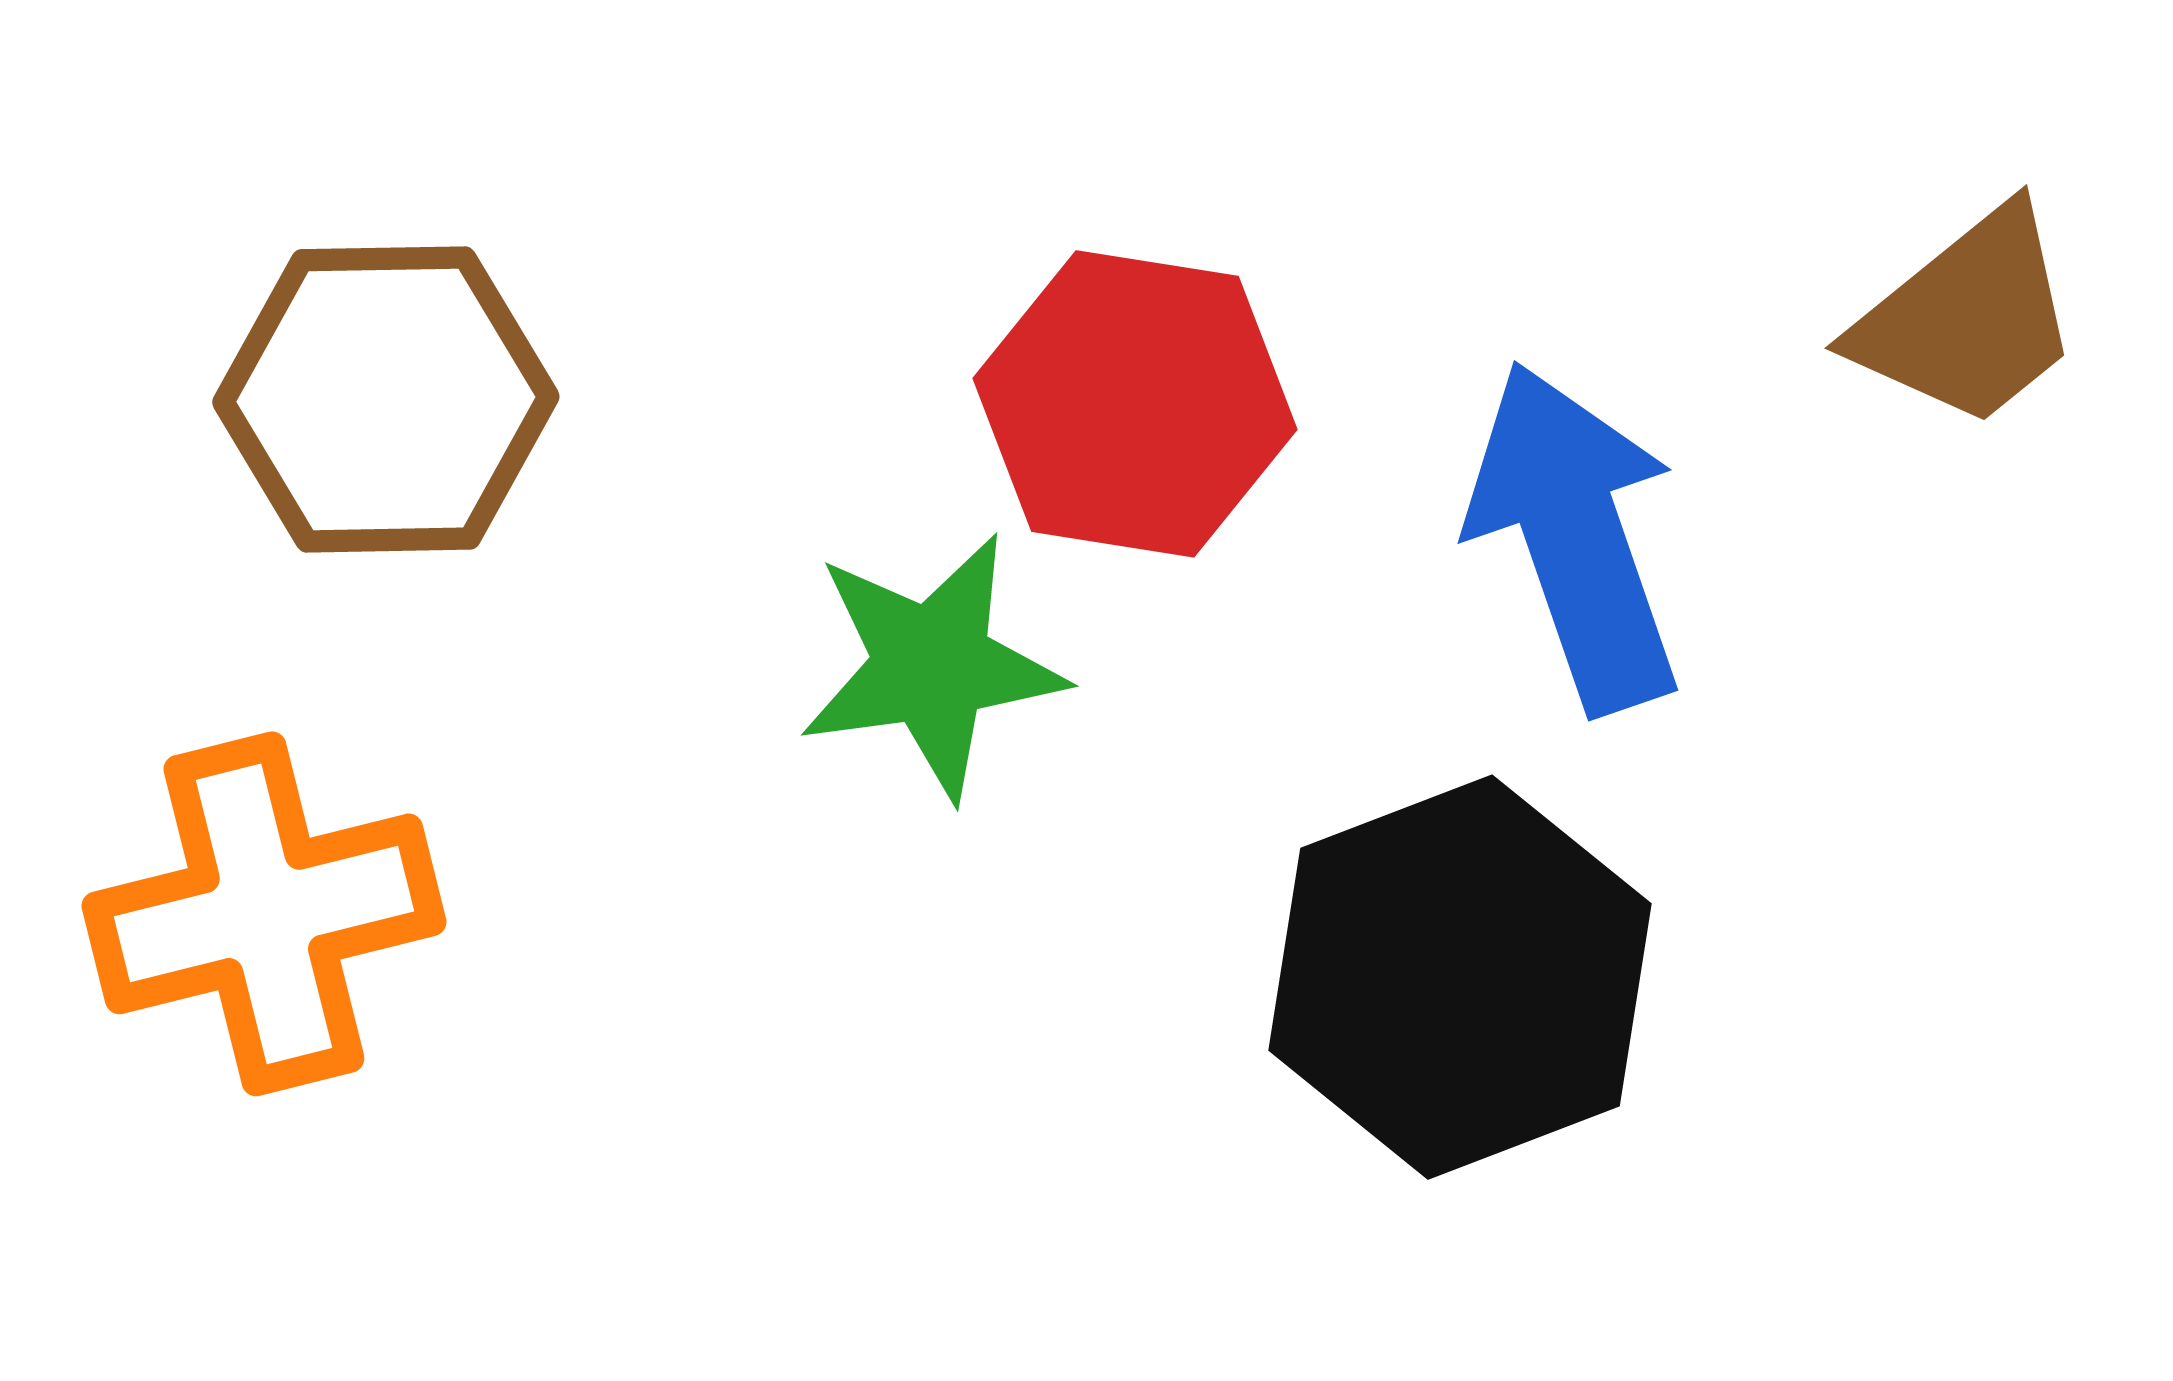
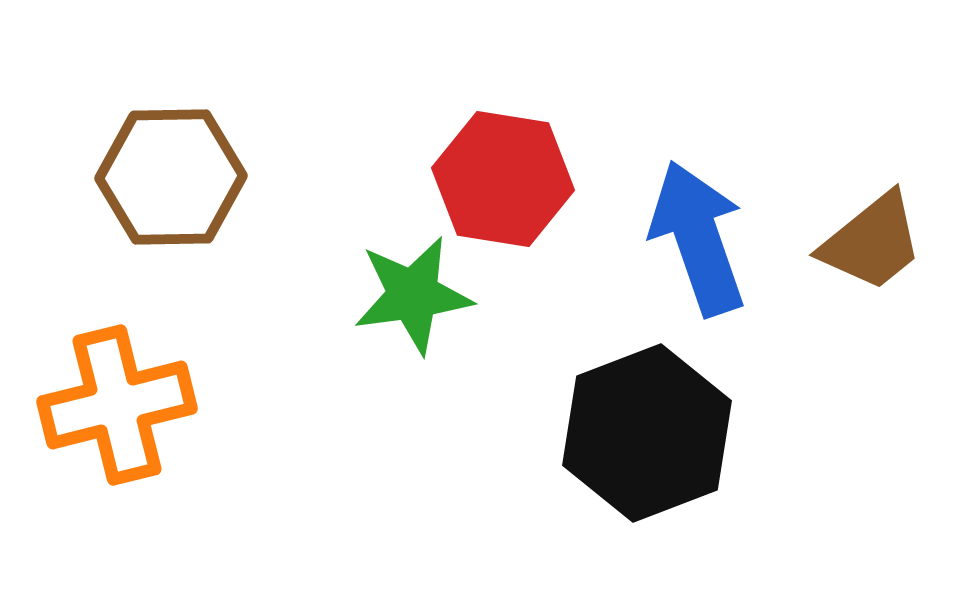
brown trapezoid: (1968, 318) -> (872, 242), moved

